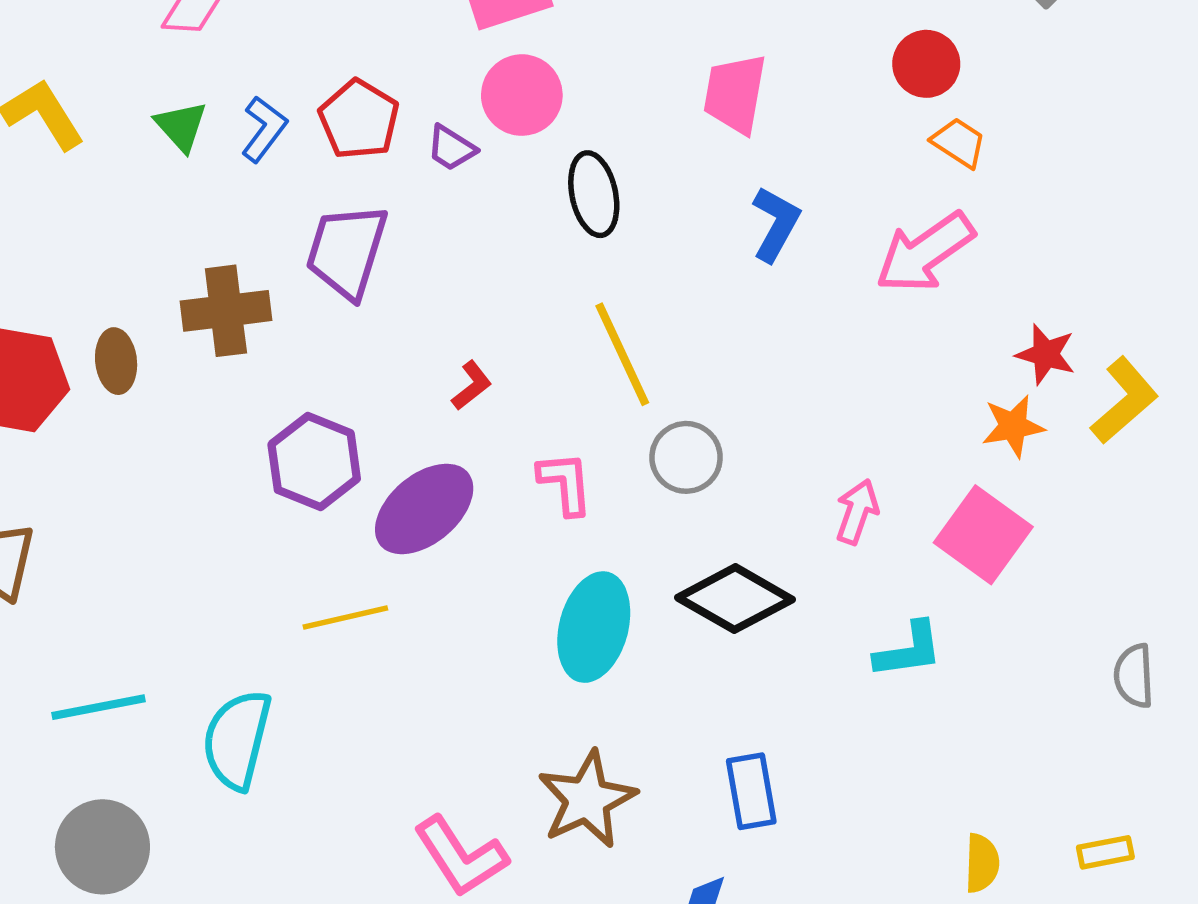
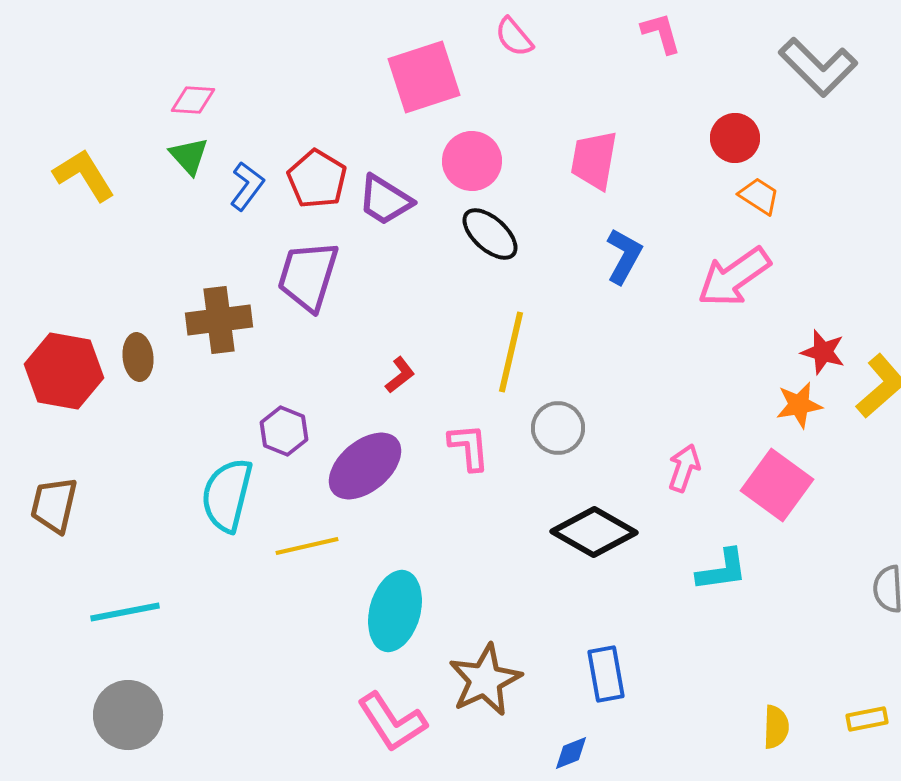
pink circle: (522, 95) -> (472, 161), moved
green triangle: (181, 126) -> (189, 156), moved
purple trapezoid: (451, 148) -> (385, 200), size x1.5
black ellipse: (594, 194) -> (490, 234), turned -36
yellow line: (622, 354) -> (511, 352), turned 38
purple hexagon: (314, 461) -> (284, 431), size x0.7
cyan ellipse: (594, 627) -> (395, 611), moved
cyan semicircle: (237, 740) -> (227, 495), moved

